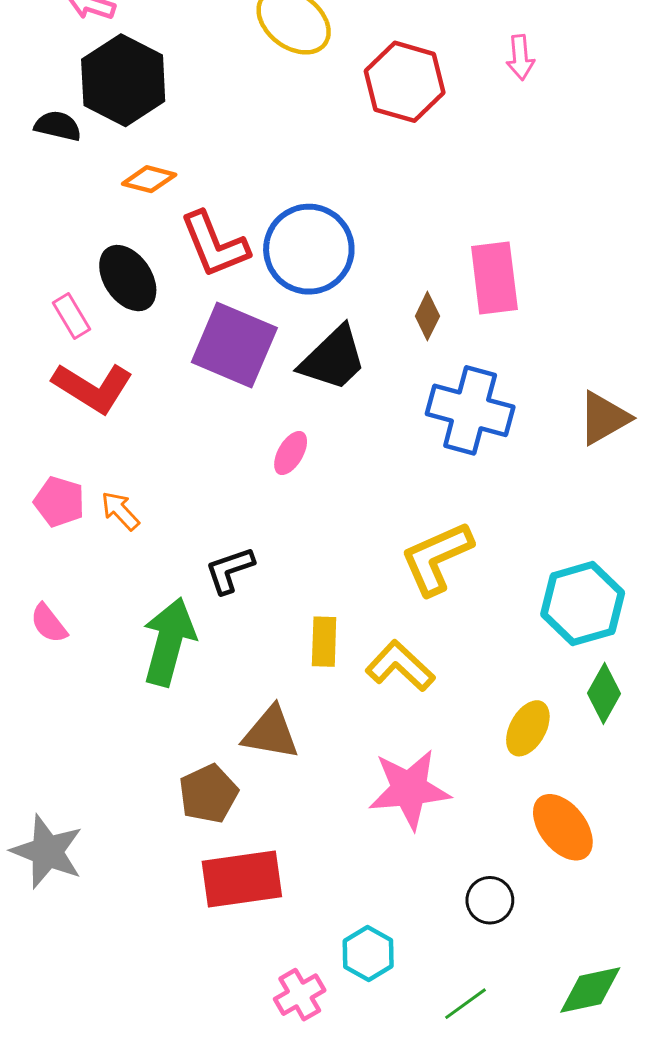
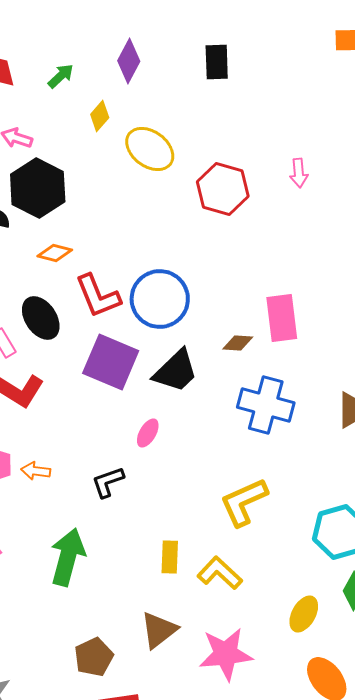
brown diamond: (427, 316) -> (238, 343), turned 68
orange arrow: (120, 511) -> (36, 471), turned -40
black L-shape: (230, 570) -> (108, 482), moved
brown triangle: (271, 733) -> (159, 630), moved, turned -48

